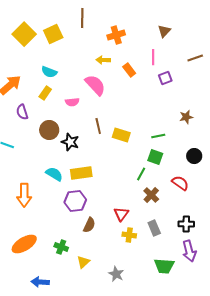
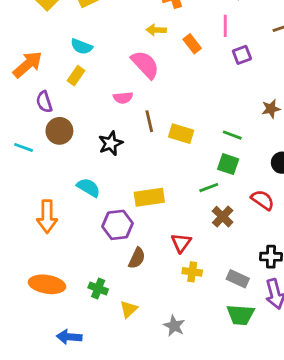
pink semicircle: (72, 102) -> (123, 98), moved
brown circle: (49, 130) -> (59, 131), moved
green line: (158, 136) -> (232, 135), turned 32
black star: (70, 142) -> (111, 143), turned 30
yellow rectangle: (81, 173) -> (149, 197), moved
green line: (141, 174) -> (209, 188), turned 40
gray rectangle: (154, 228) -> (238, 279), moved, turned -42
orange ellipse: (24, 244) -> (47, 284), turned 40

